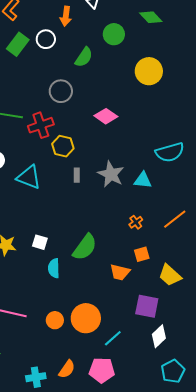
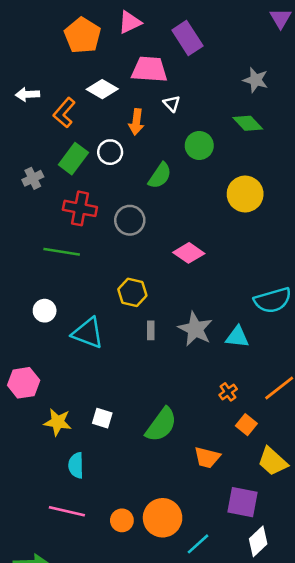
red cross: (41, 125) -> (80, 208), moved, turned 30
orange square: (142, 254) -> (246, 425), moved, turned -35
cyan semicircle: (54, 268) -> (76, 465), moved

